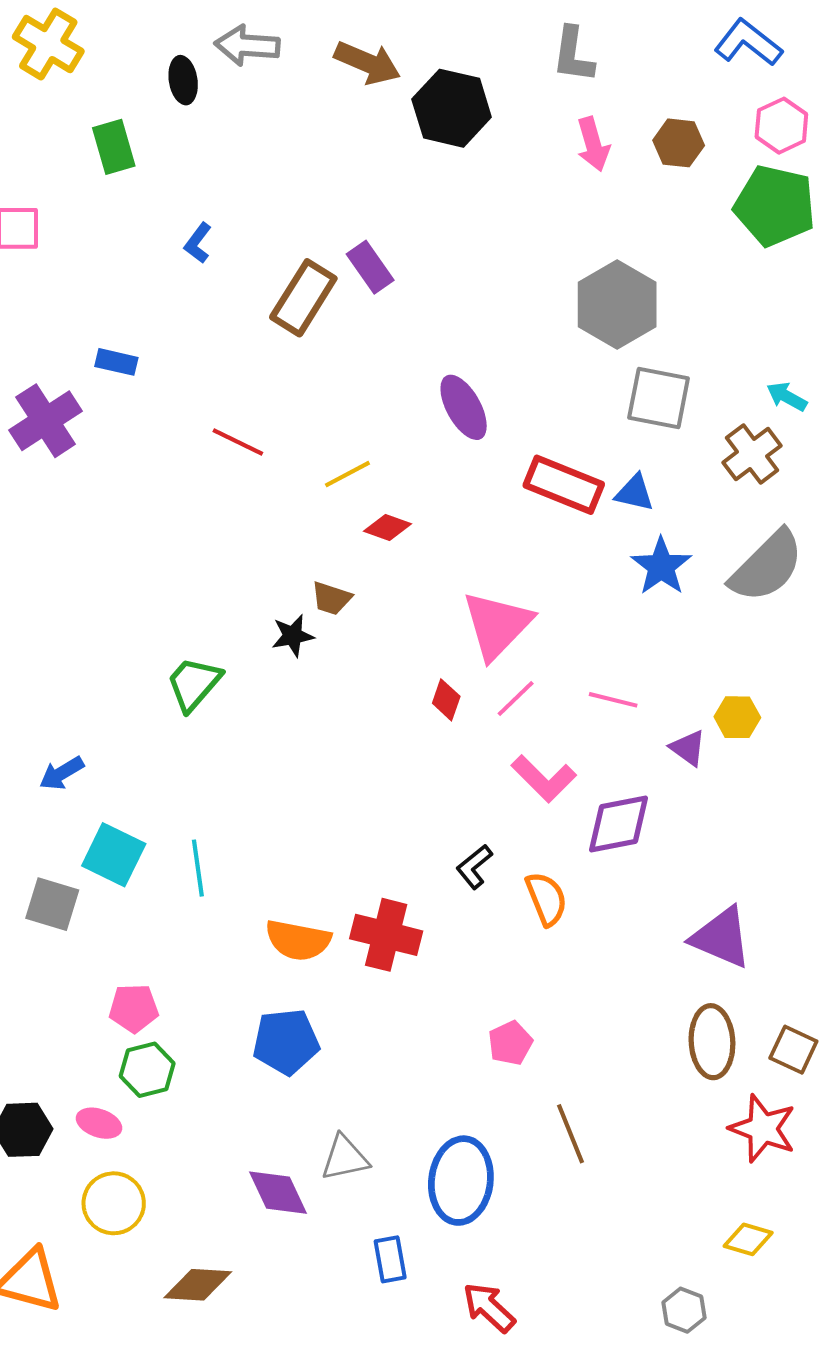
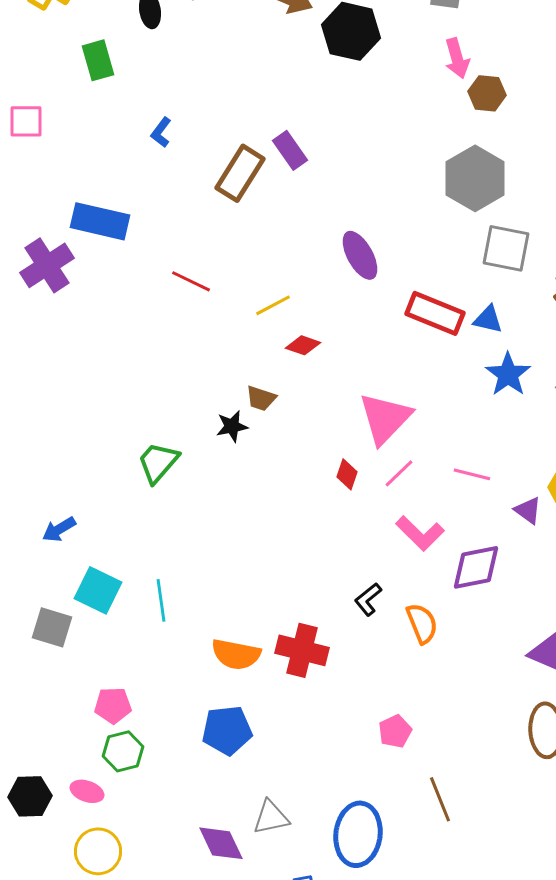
brown hexagon: (679, 143) -> (487, 93), moved
blue rectangle: (116, 362) -> (100, 221), size x1.8

